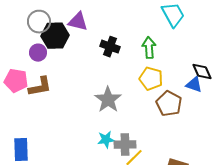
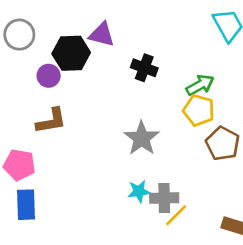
gray circle: (39, 22) -> (19, 35), moved
green arrow: (149, 48) -> (200, 85), moved, turned 65
pink pentagon: (16, 81) -> (19, 165), moved

